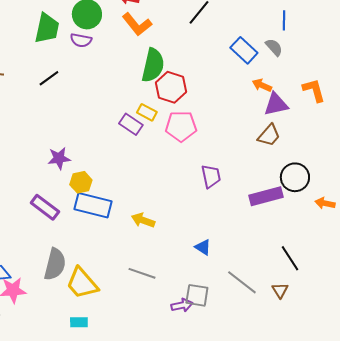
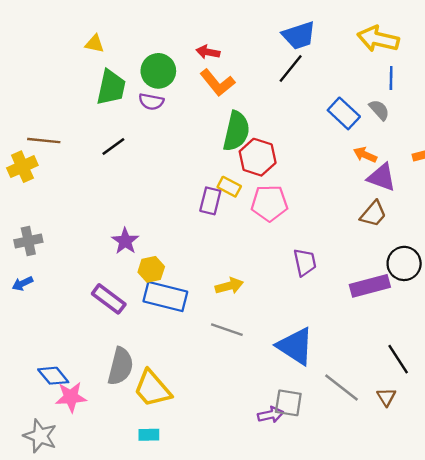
purple triangle: (276, 104) -> (382, 177), turned 32
purple rectangle: (131, 124) -> (210, 201), turned 70
purple star: (59, 158) -> (125, 241), turned -30
yellow arrow: (143, 220) -> (229, 286), moved, turned 145
blue triangle: (203, 247) -> (295, 346), size x2.0
gray line: (142, 273) -> (227, 330), moved

